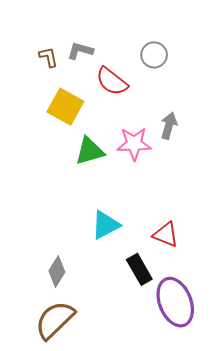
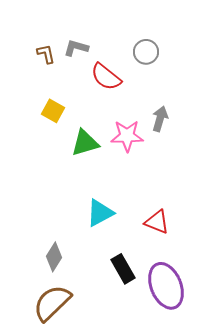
yellow square: (65, 107) -> (53, 111), moved, size x0.7
black rectangle: (139, 269) -> (123, 269), moved

